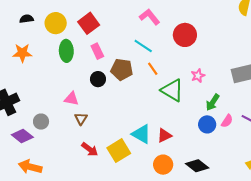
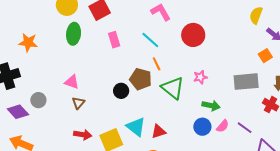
pink rectangle: (97, 51) -> (114, 40), moved
orange star: (22, 53) -> (28, 42), moved
brown pentagon: (122, 70) -> (141, 79), moved
black circle: (98, 79) -> (121, 91), moved
green arrow: (213, 102) -> (211, 106), turned -120
red arrow: (90, 149) -> (83, 135), turned -36

